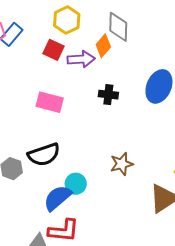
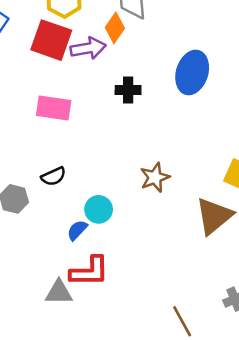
red square: (53, 50) -> (51, 40), size x1.5
black semicircle: (44, 155) -> (54, 176), size x0.6
blue semicircle: (58, 198) -> (77, 230), size x0.6

